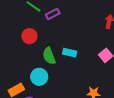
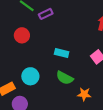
green semicircle: (49, 56) -> (65, 78), moved, turned -42

